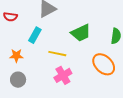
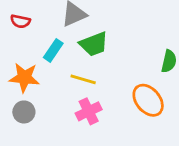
green trapezoid: (81, 33) -> (94, 44), moved
orange star: (16, 56) -> (24, 78), size x1.5

